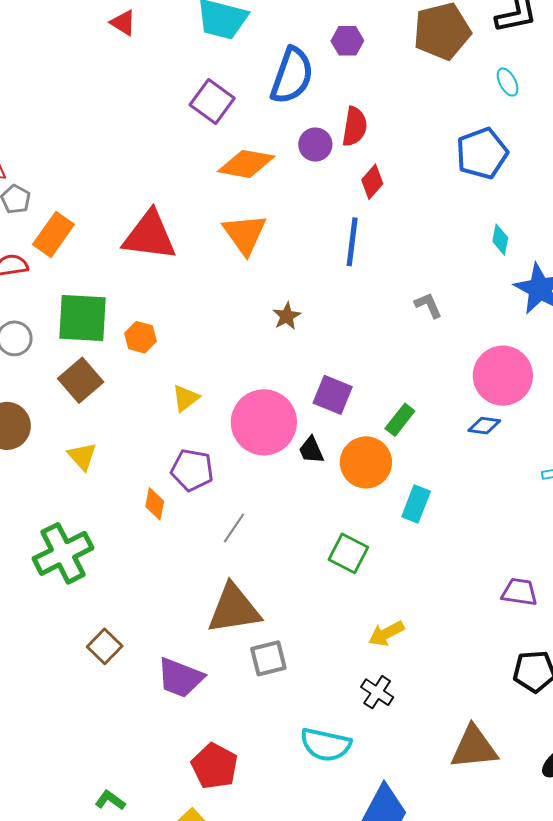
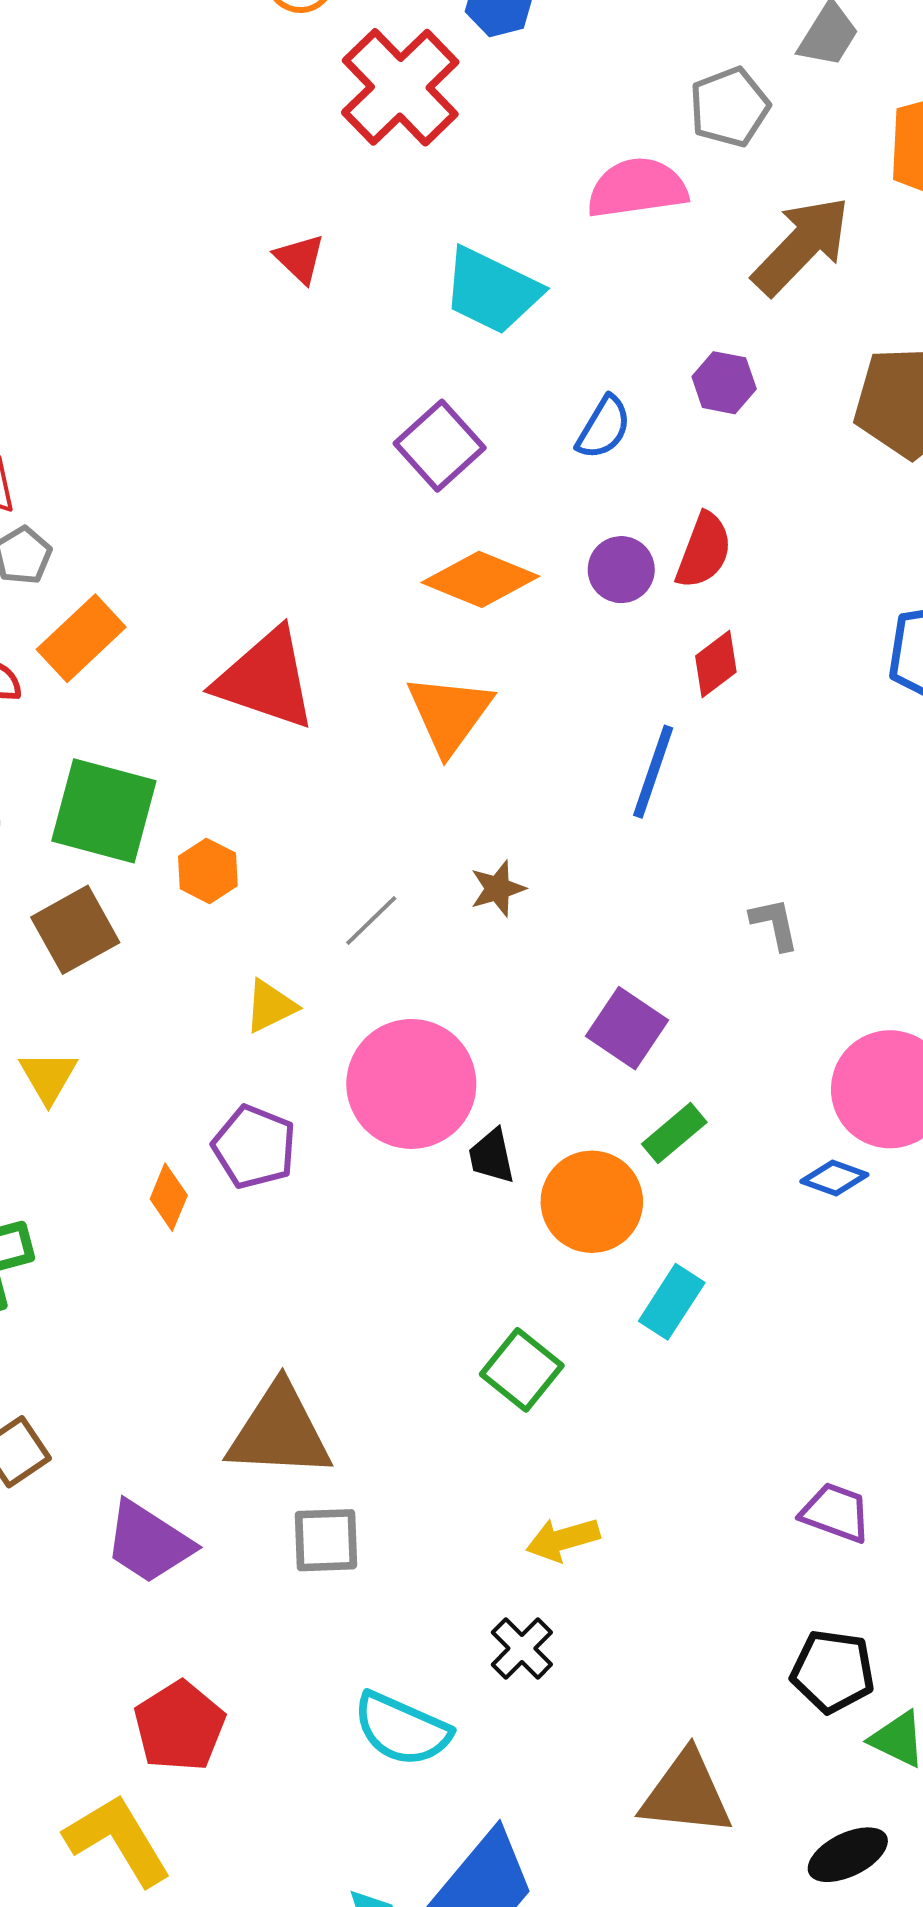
blue semicircle: (292, 76) -> (604, 428), size x0.6
purple square: (333, 395) -> (627, 1028), moved
gray line: (234, 528) -> (371, 920), moved

